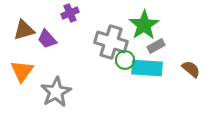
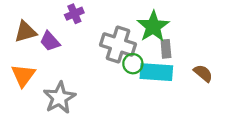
gray rectangle: (156, 46) -> (166, 49), turned -66

